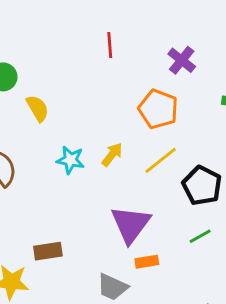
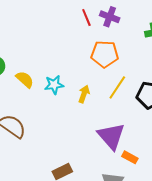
red line: (110, 45) -> (86, 18), moved
cyan star: (70, 160) -> (54, 85), moved
orange rectangle: (147, 262) -> (130, 157), turned 56

